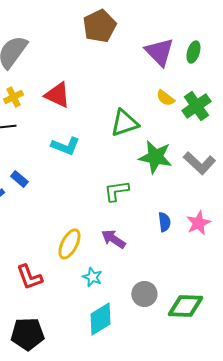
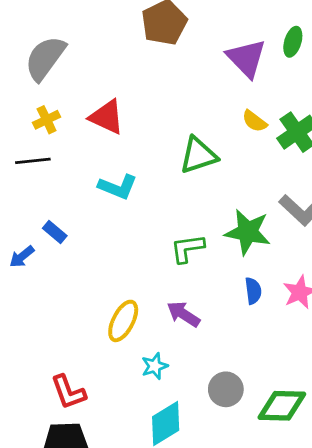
green ellipse: (193, 52) -> (293, 42), moved
green star: (155, 157) -> (248, 232), moved
red L-shape: (29, 277) -> (68, 392), moved
cyan star: (92, 277) -> (155, 366), turned 30

